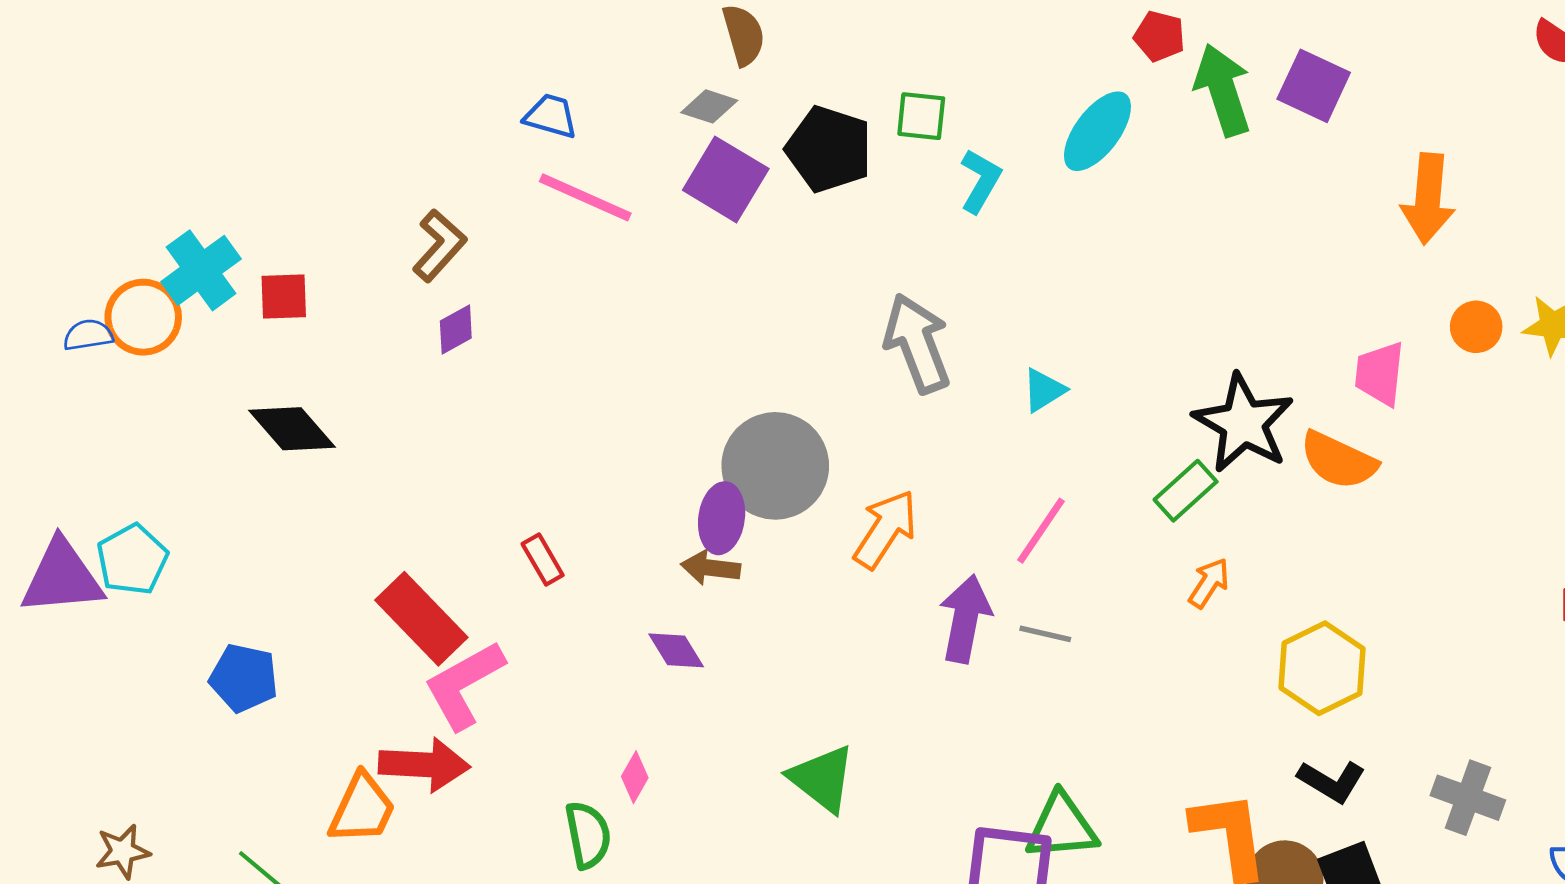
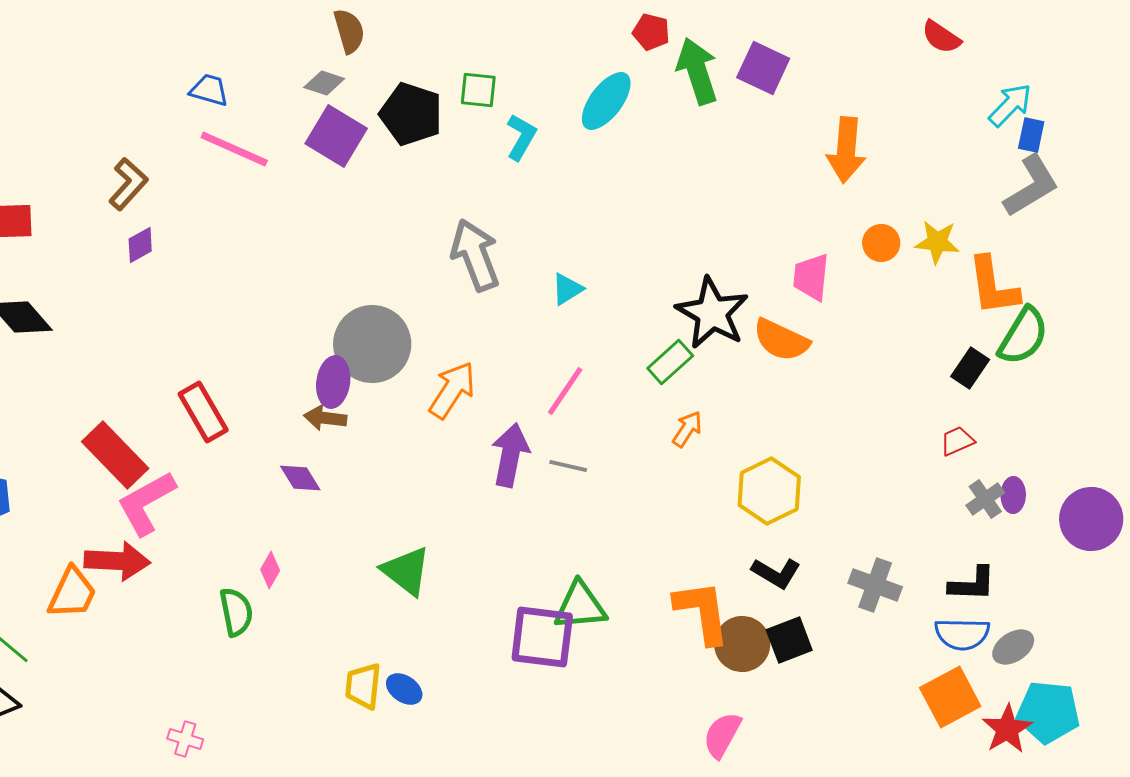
red rectangle: (543, 559) -> (203, 412), size x1.6

